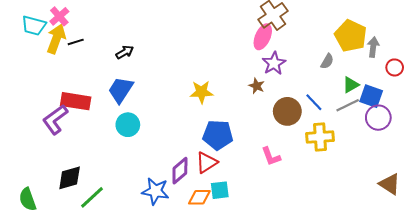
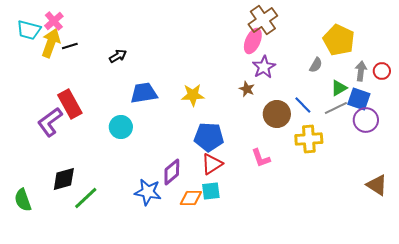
gray arrow: (373, 47) -> (361, 71), moved
blue trapezoid: (121, 90) -> (144, 93), moved, turned 48
red rectangle: (76, 101) -> (70, 104), turned 52
red triangle: (207, 163) -> (212, 164), moved

